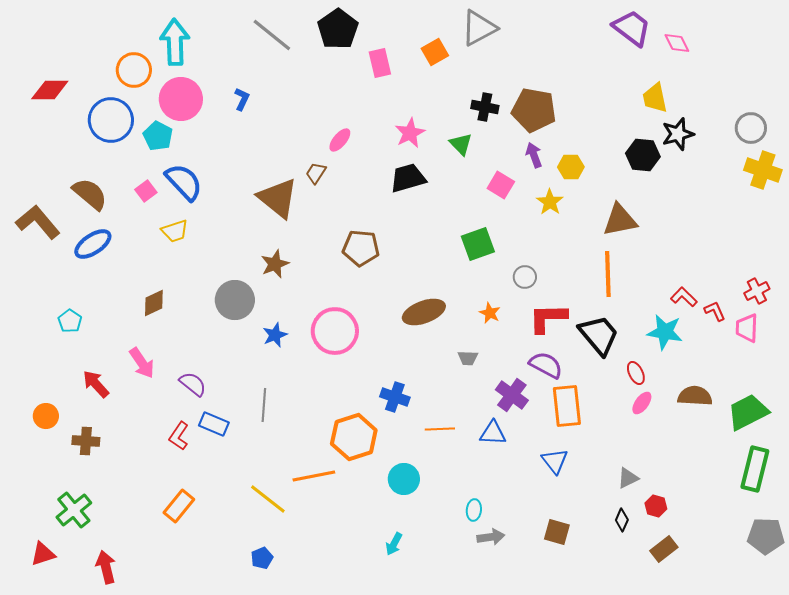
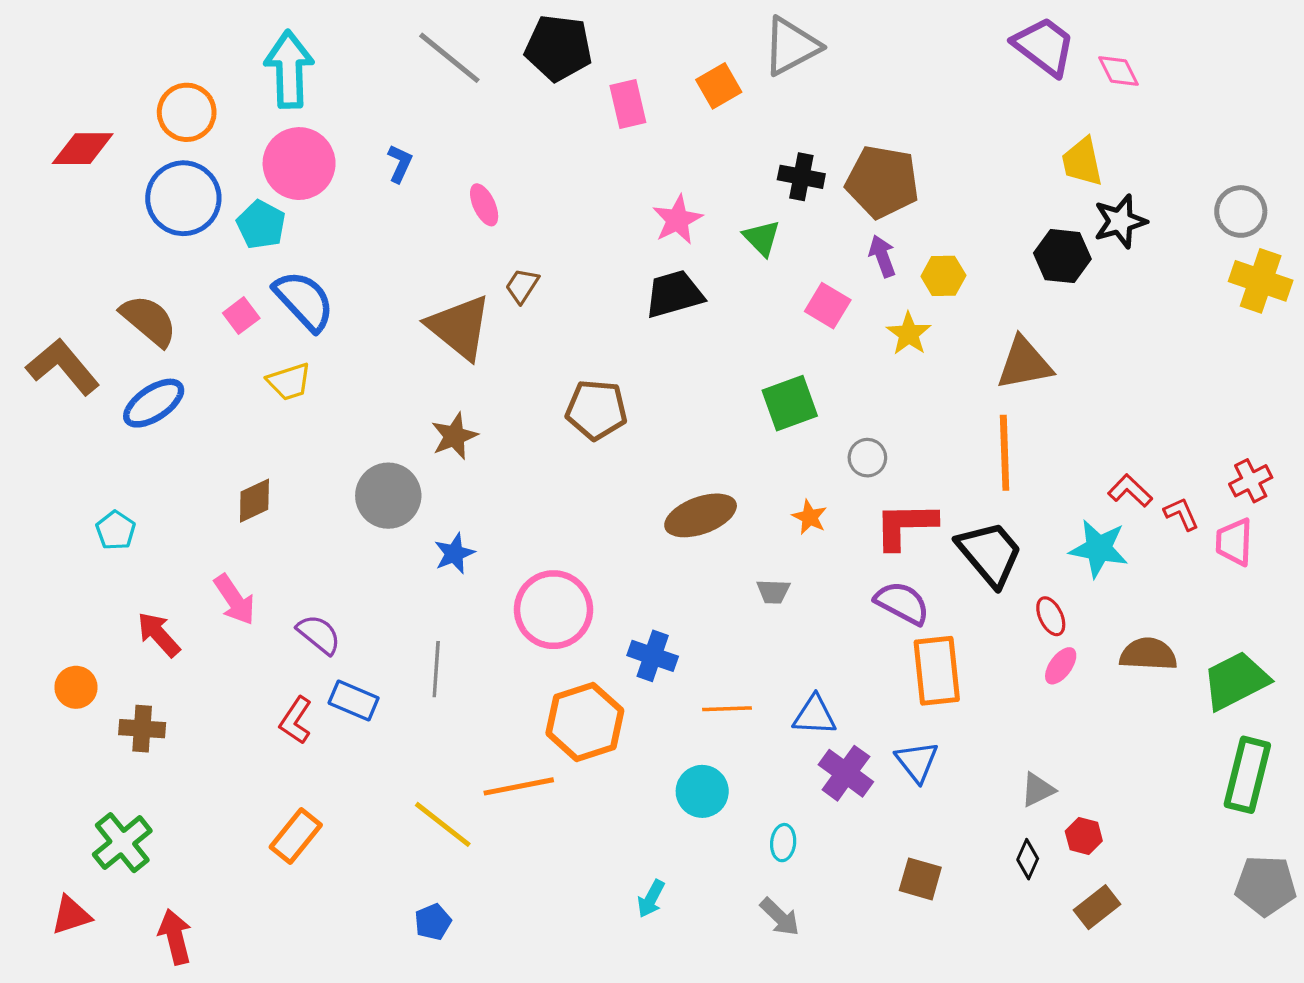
black pentagon: (338, 29) -> (558, 48), turned -30
orange circle: (134, 70) -> (187, 112), moved
pink ellipse: (340, 140) -> (484, 205), moved, turned -65
pink circle: (335, 331) -> (553, 610), moved
purple cross: (512, 395) -> (846, 773), moved
cyan circle: (404, 479) -> (702, 791), moved
gray arrow: (491, 537) -> (780, 917), moved, turned 52

